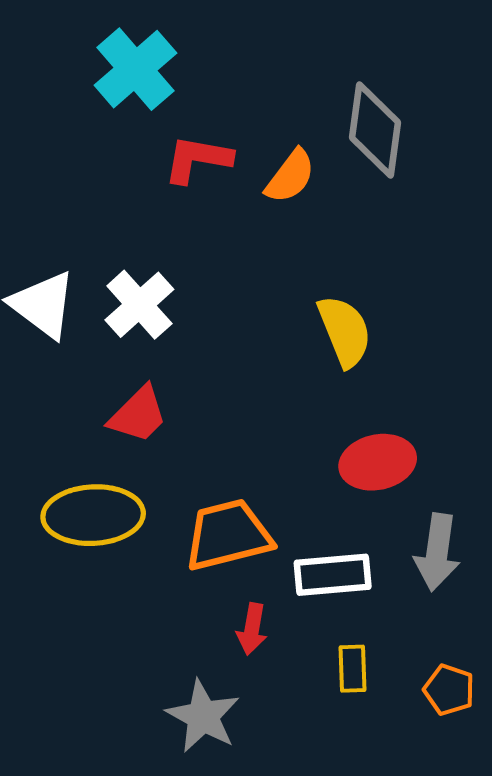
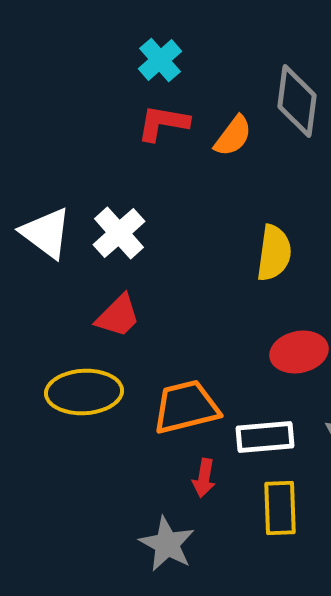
cyan cross: (135, 69) -> (160, 60), moved, size x0.7
yellow semicircle: (345, 331) -> (274, 253), turned 30
yellow rectangle: (352, 669) -> (280, 508), size x1.5

